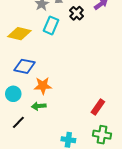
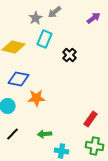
black cross: (77, 13) -> (70, 55), moved
green arrow: (39, 106) -> (45, 134), moved

